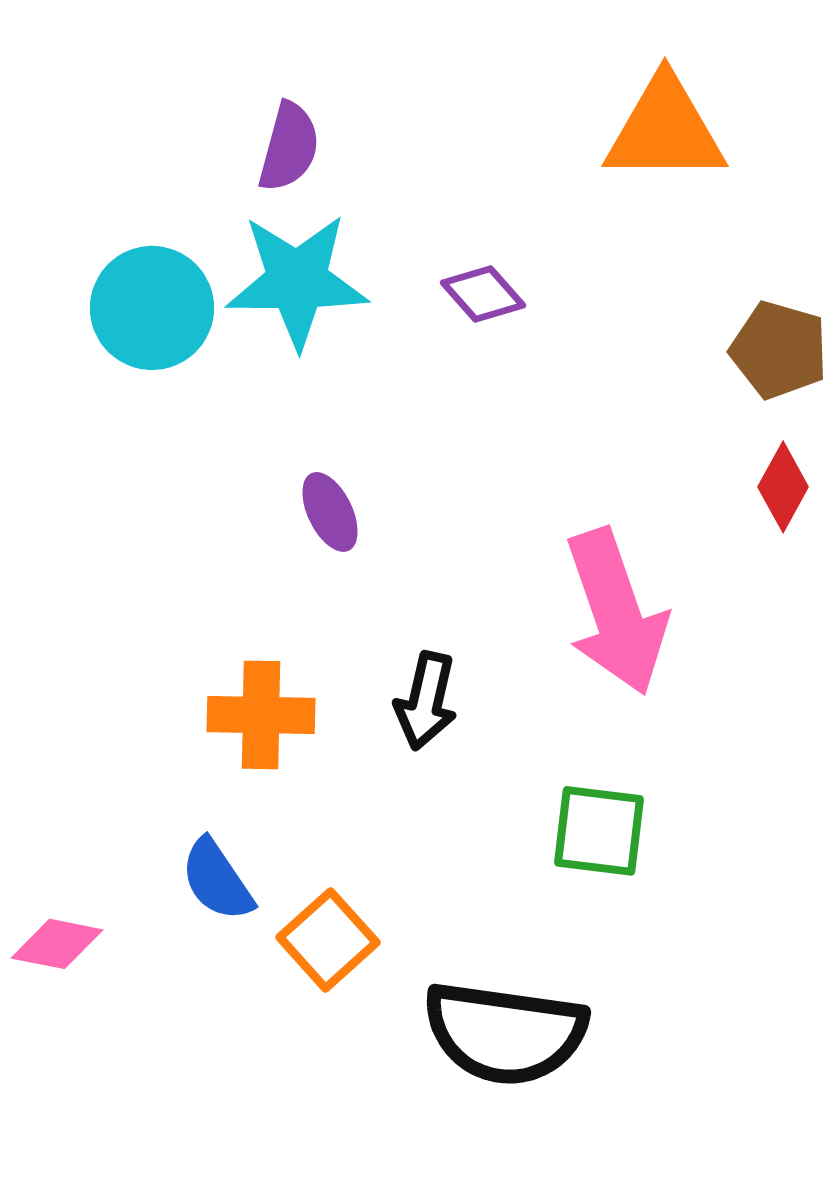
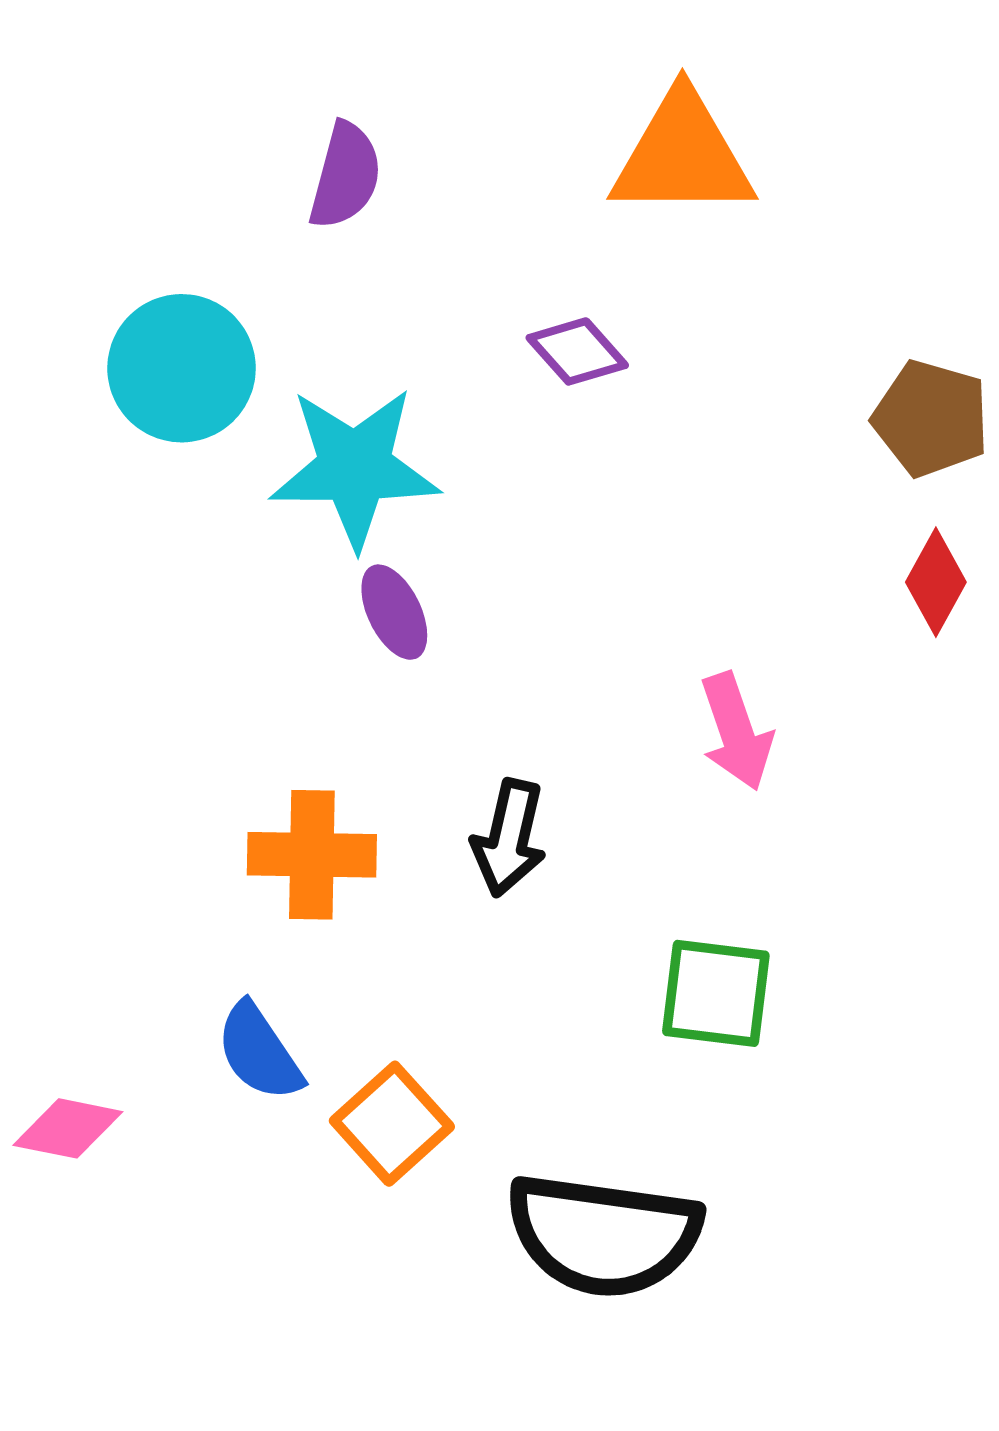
orange triangle: (665, 130) -> (682, 155), moved
cyan star: (297, 281) -> (355, 467), moved
pink arrow: (616, 612) -> (736, 732), size x0.6

